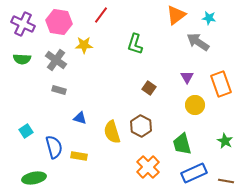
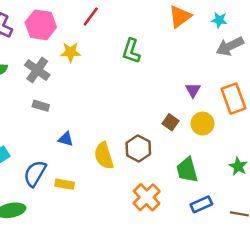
gray arrow: (198, 42) -> (230, 46), moved, turned -60
brown square: (149, 88) -> (170, 122), moved
blue semicircle: (54, 147) -> (35, 173), turned -135
blue rectangle: (194, 173) -> (201, 204), size x0.7

